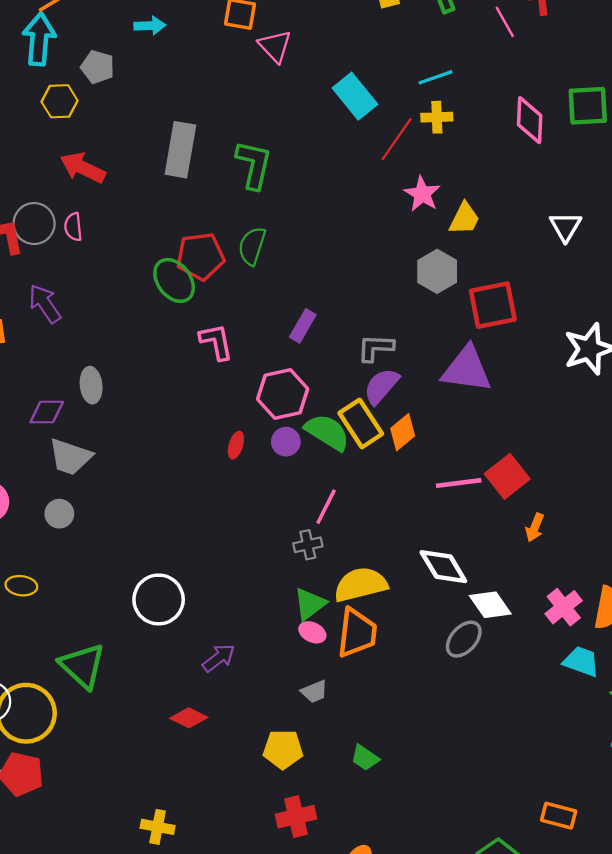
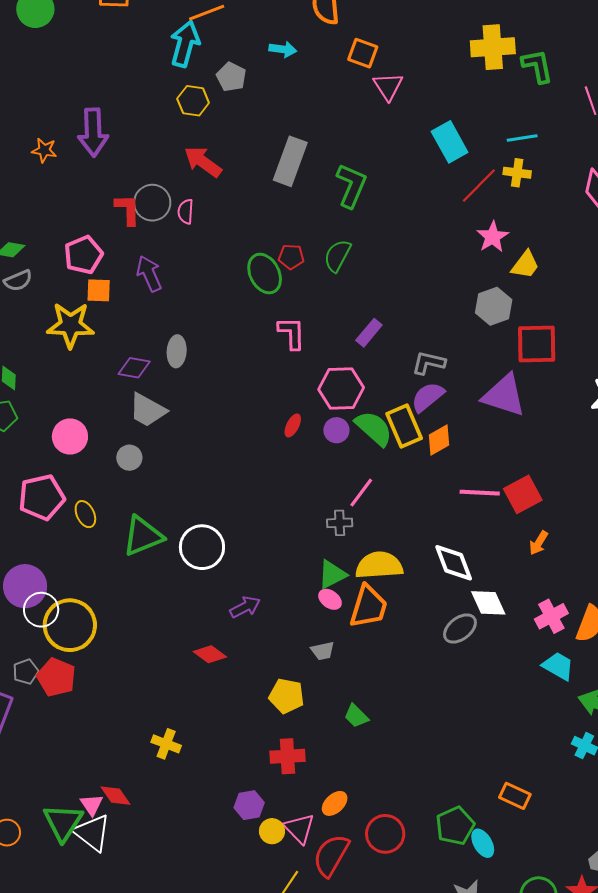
red pentagon: (200, 256) -> (291, 257), size x0.6
yellow ellipse: (21, 586) -> (85, 514), turned 48
green triangle: (82, 666) -> (143, 536), moved, turned 45

